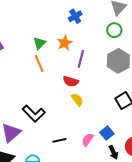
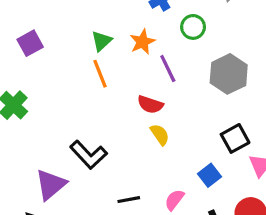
green circle: (114, 30) -> (193, 27), moved
purple line: (81, 59) -> (168, 69), turned -42
blue square: (107, 133) -> (209, 175), moved

